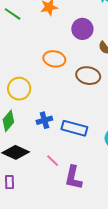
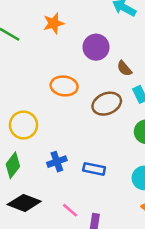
brown ellipse: (88, 76) -> (107, 104), turned -30
blue rectangle: (74, 128) -> (94, 169), size x0.7

